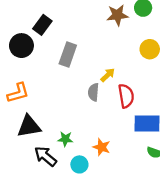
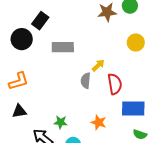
gray rectangle: (68, 55) -> (63, 47), turned 70
black triangle: (29, 126) -> (19, 111), moved, size x0.7
orange star: (102, 147) -> (99, 122), moved

